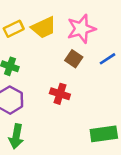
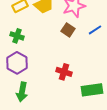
red cross: (60, 94) -> (64, 72), moved

